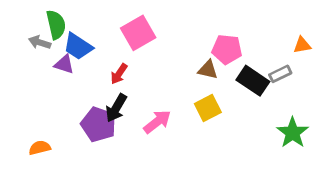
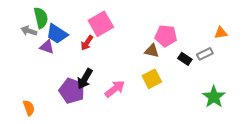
red arrow: (119, 74) -> (87, 43), moved
black rectangle: (253, 81) -> (185, 59), size x0.6
orange semicircle: (40, 148) -> (29, 108), turned 84

